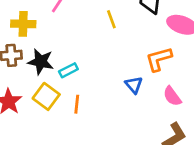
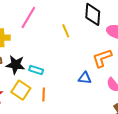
cyan rectangle: (68, 70) -> (36, 70), turned 48
blue triangle: (134, 85) -> (85, 78), turned -40

